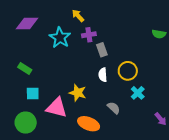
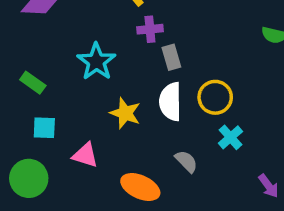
cyan star: (60, 38) -> (96, 62), moved
white semicircle: (103, 75) -> (170, 102), size x1.5
yellow star: (78, 93) -> (125, 113), moved
pink triangle: (57, 108) -> (85, 155), size x0.7

